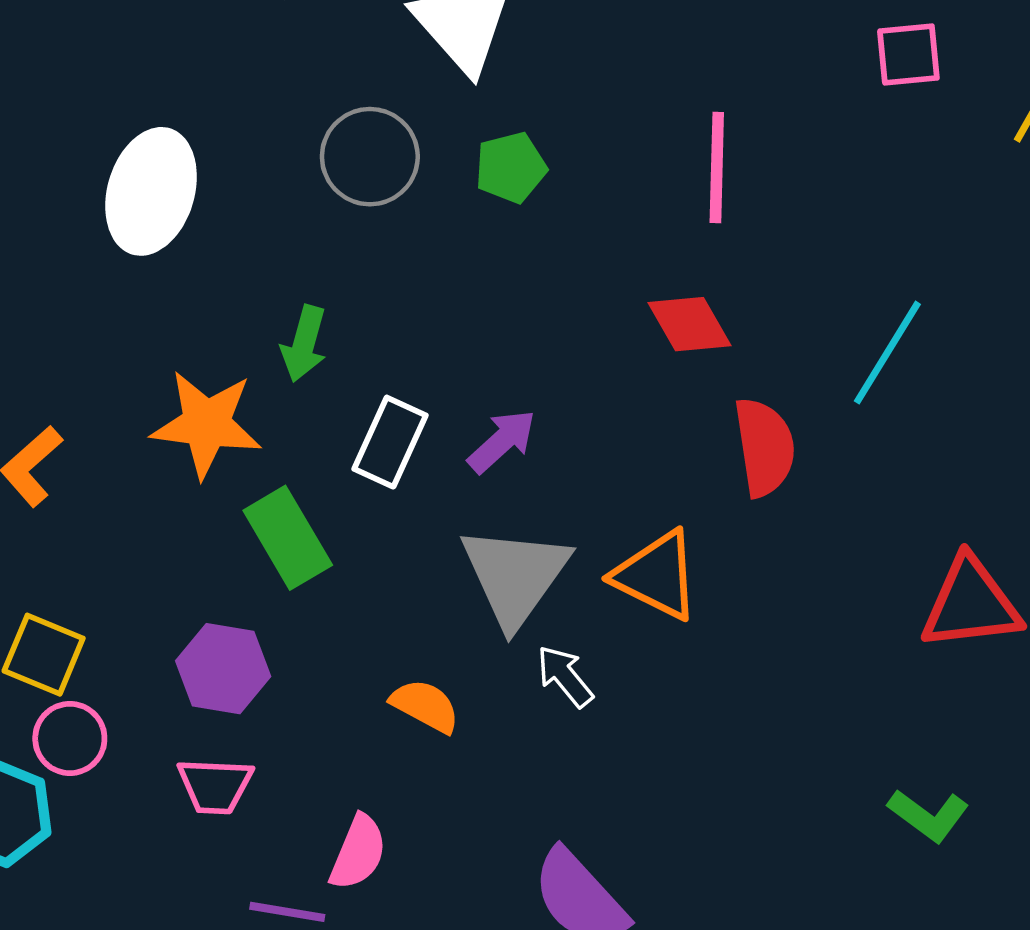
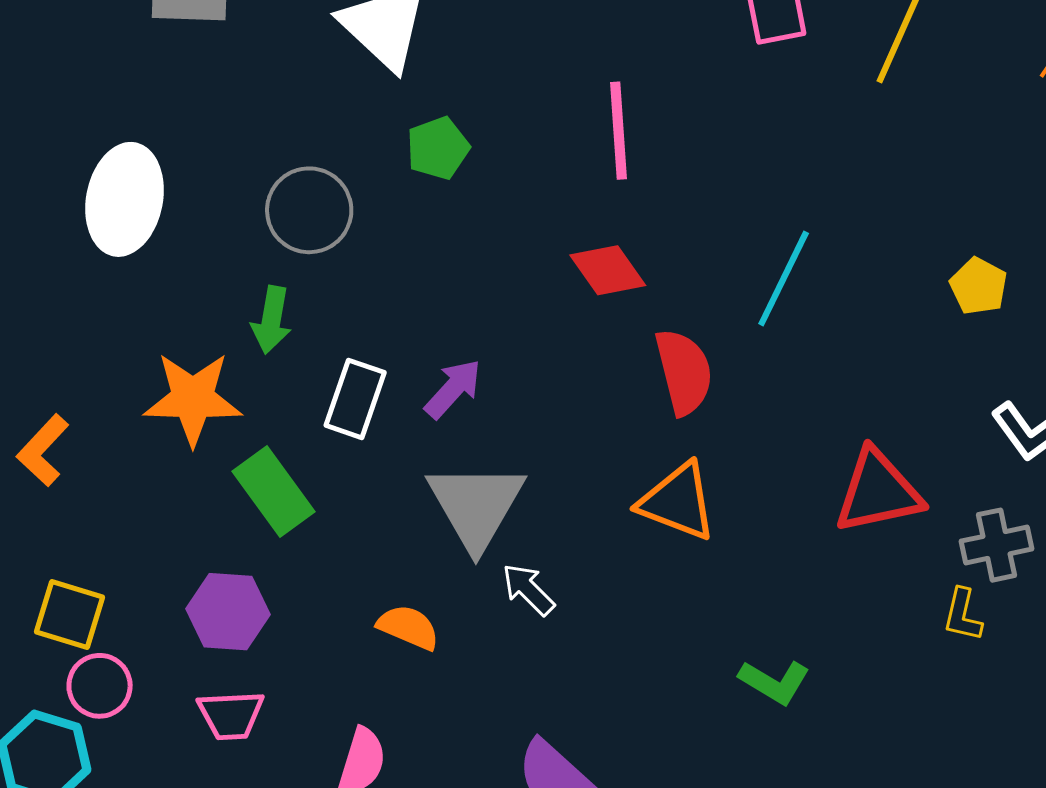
gray circle: (370, 157) -> (309, 210), moved
orange triangle: (657, 575) -> (678, 502), moved
green L-shape: (928, 815) -> (774, 682), moved

